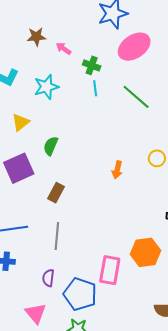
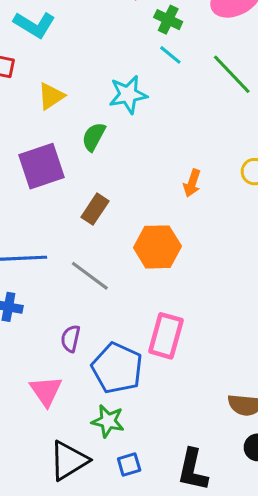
cyan star: (46, 87) -> (128, 94), moved
cyan line: (95, 88) -> (170, 55), turned -49
gray line: (57, 236) -> (90, 276), turned -64
orange hexagon: (145, 252) -> (157, 247), moved

